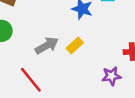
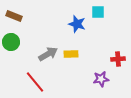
yellow rectangle: (75, 45) -> (71, 54), turned 40

